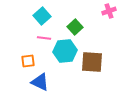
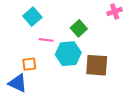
cyan square: (42, 16) -> (32, 17), moved
blue triangle: (40, 82) -> (18, 83), moved

